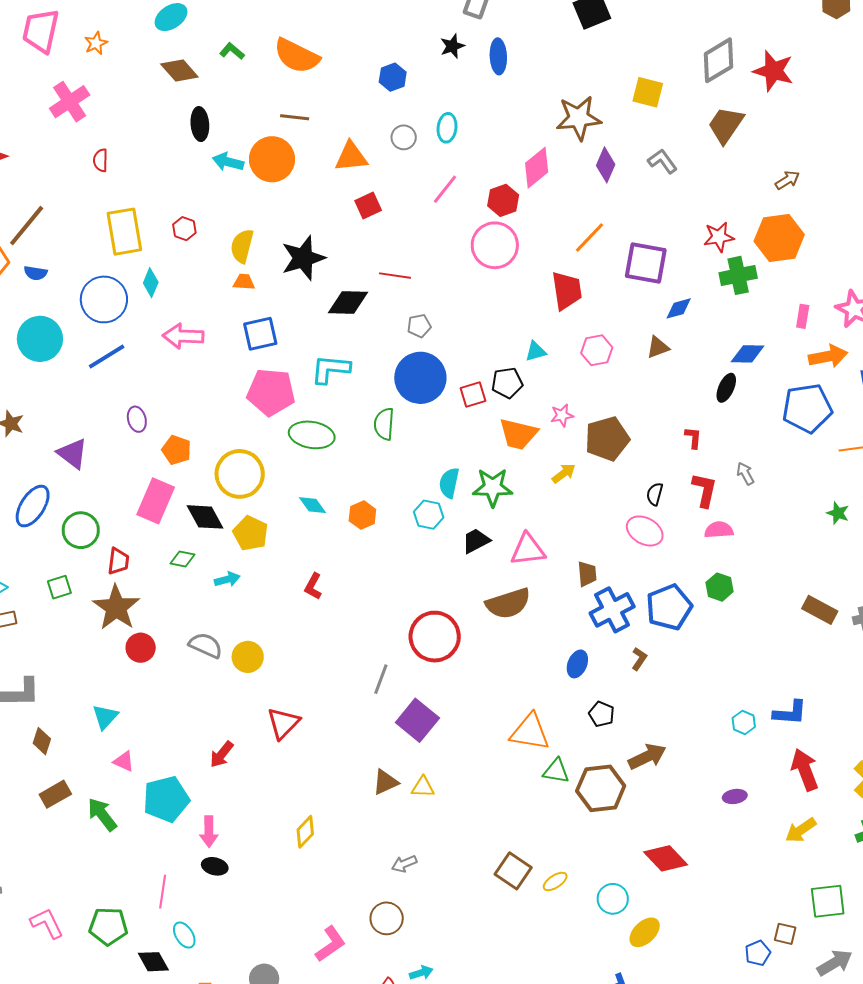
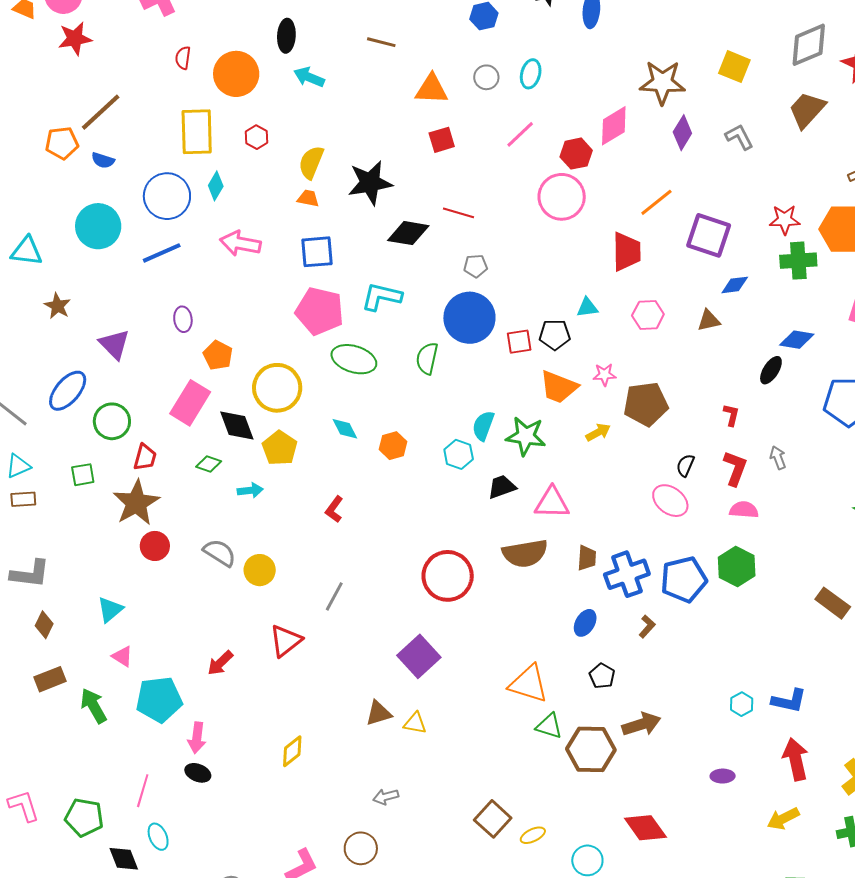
orange circle: (272, 159) -> (236, 74), moved
brown trapezoid: (587, 574) -> (587, 558), moved
green hexagon: (720, 587) -> (737, 567), size x1.4
gray line: (381, 679) -> (334, 596), moved

